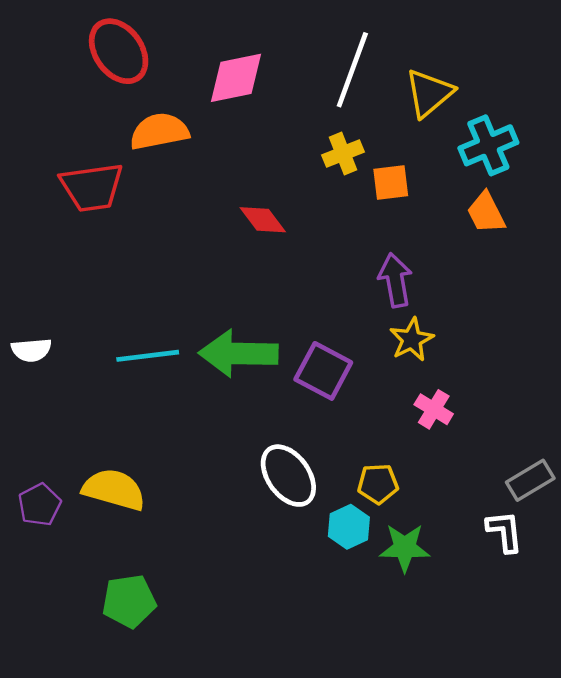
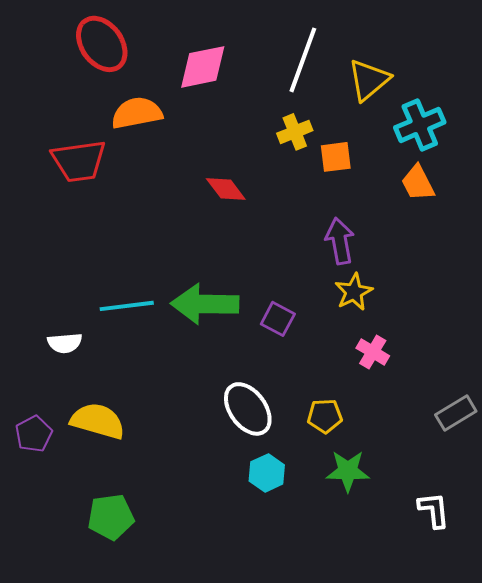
white semicircle: (31, 350) -> (65, 343), moved
purple square: (323, 371) -> (278, 319), size x0.7
cyan hexagon: (349, 527) -> (267, 473), moved
white L-shape: (505, 531) -> (434, 510), moved

